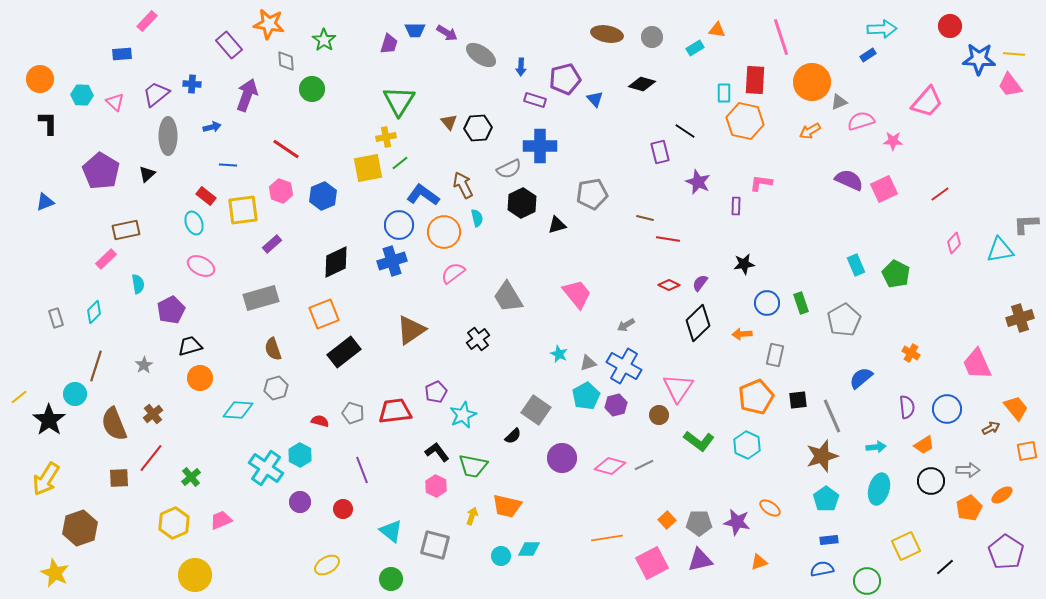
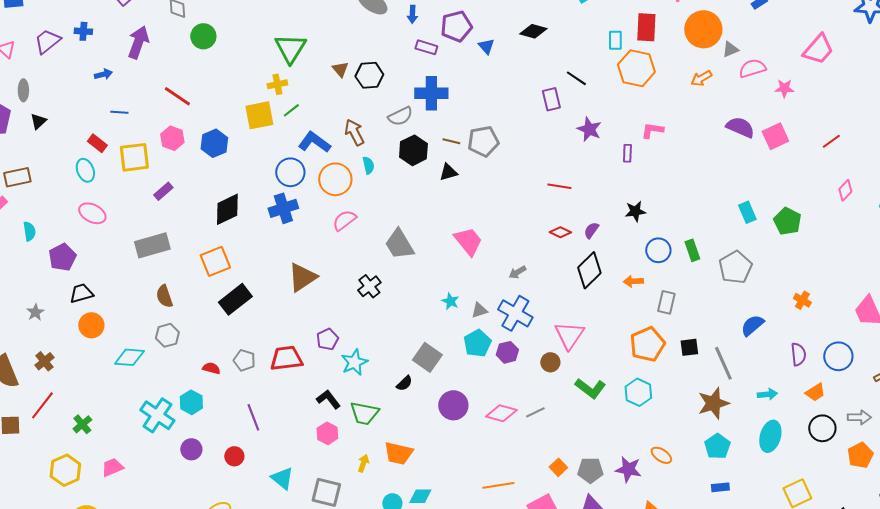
gray ellipse: (168, 136) -> (23, 90), moved, size x0.6
brown line: (645, 218) -> (451, 141), moved

